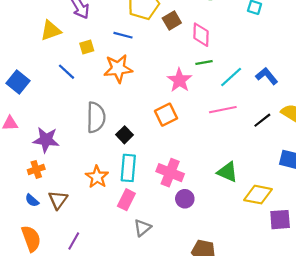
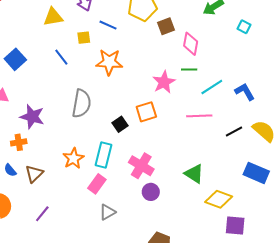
blue line: (123, 35) -> (108, 25), moved
black square: (124, 135) -> (120, 124), moved

